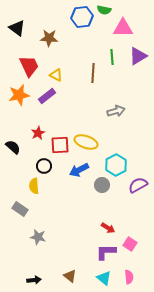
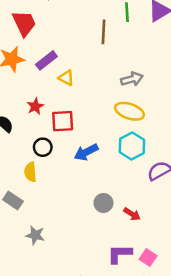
yellow triangle: (56, 75) -> (66, 78), moved
yellow ellipse: (86, 142) -> (129, 111), moved
gray circle: (102, 185) -> (103, 203), moved
red arrow: (108, 228) -> (132, 214), moved
pink square: (130, 244) -> (148, 258), moved

